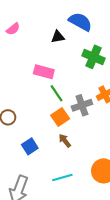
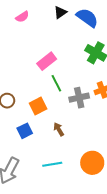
black triangle: (58, 37) -> (60, 12), moved, turned -32
pink rectangle: (44, 72) -> (47, 61), turned -60
orange square: (60, 117) -> (38, 106), moved

